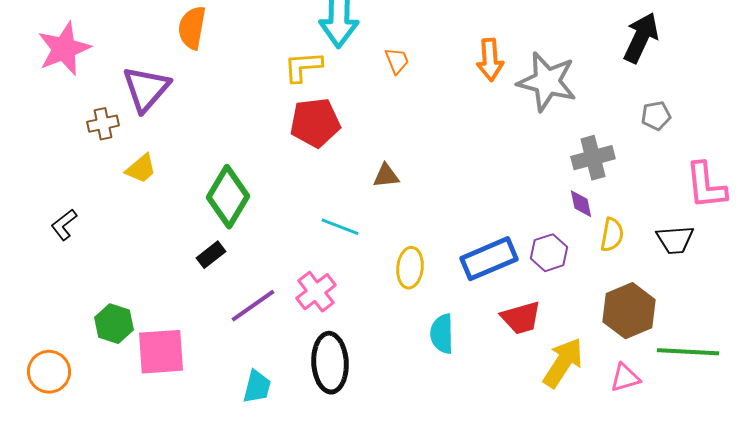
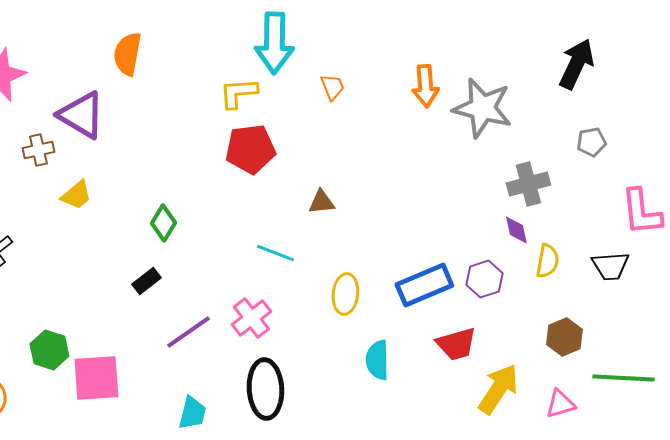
purple triangle: (146, 89) -> (81, 115), turned -40
green diamond: (228, 197) -> (163, 223), size x0.6
brown hexagon: (629, 311) -> (564, 337), size x0.7

